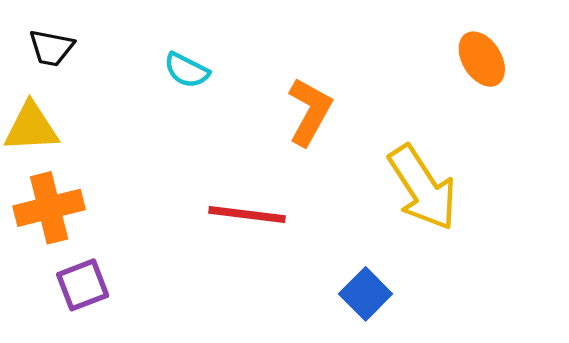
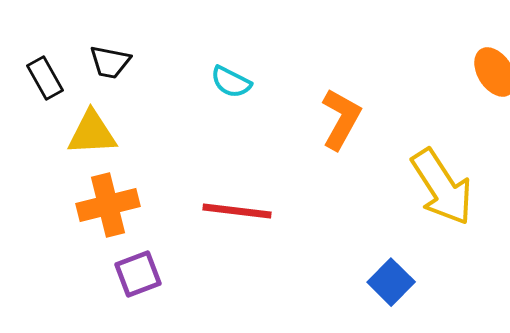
red line: (247, 214) -> (237, 211), moved

